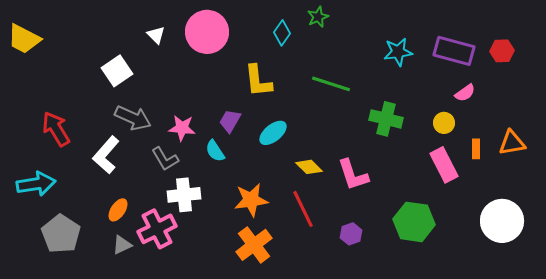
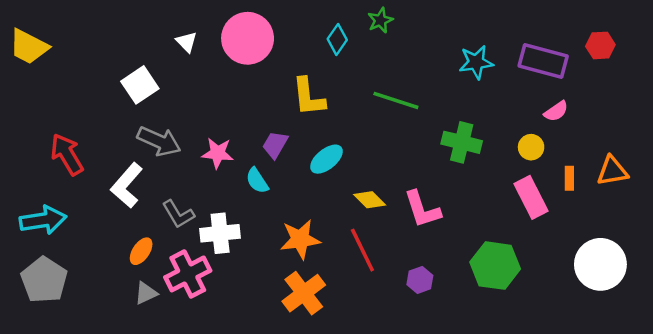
red hexagon: (502, 51) -> (600, 45), moved
gray L-shape: (165, 159) -> (178, 214), moved
gray pentagon: (61, 234) -> (44, 280), moved

